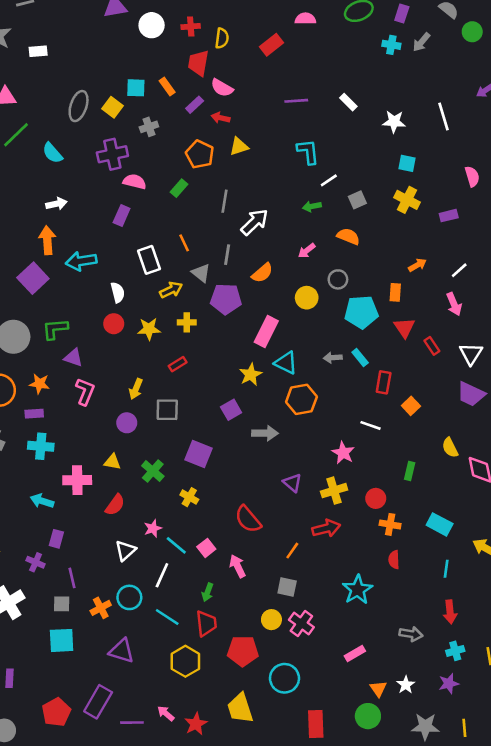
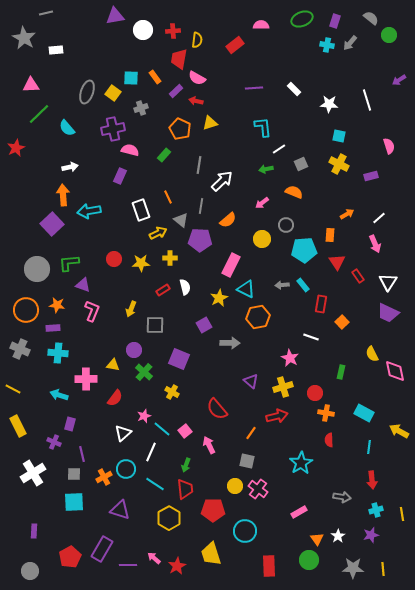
white semicircle: (118, 292) -> (185, 287), moved
purple circle: (127, 423) -> (134, 350), moved

